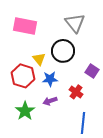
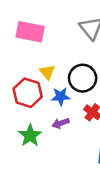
black circle: (63, 51) -> (83, 78), moved

